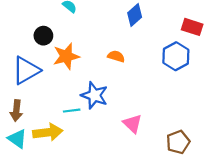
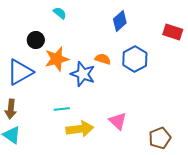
blue hexagon: (176, 56) -> (135, 59), moved
blue star: (94, 95) -> (83, 74), moved
yellow arrow: (48, 132) -> (80, 129), moved

